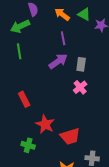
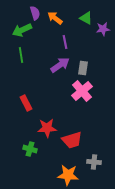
orange arrow: (62, 14) -> (55, 18), moved
pink cross: (80, 87) -> (82, 91), size x1.5
red star: (45, 124) -> (47, 128), turned -30

